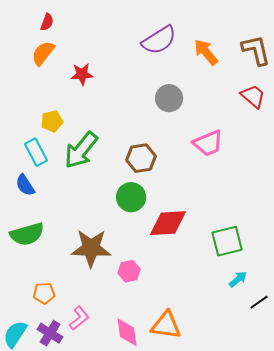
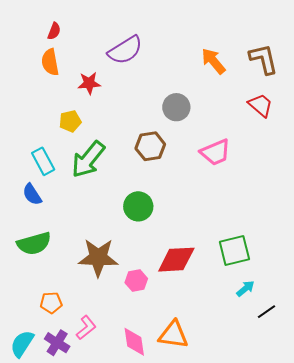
purple semicircle: (159, 40) -> (125, 50), moved
orange semicircle: (43, 53) -> (50, 62), turned -48
yellow pentagon: (52, 121) -> (70, 121), moved
brown hexagon: (141, 158) -> (150, 146), moved
red diamond: (168, 223) -> (176, 260), moved

